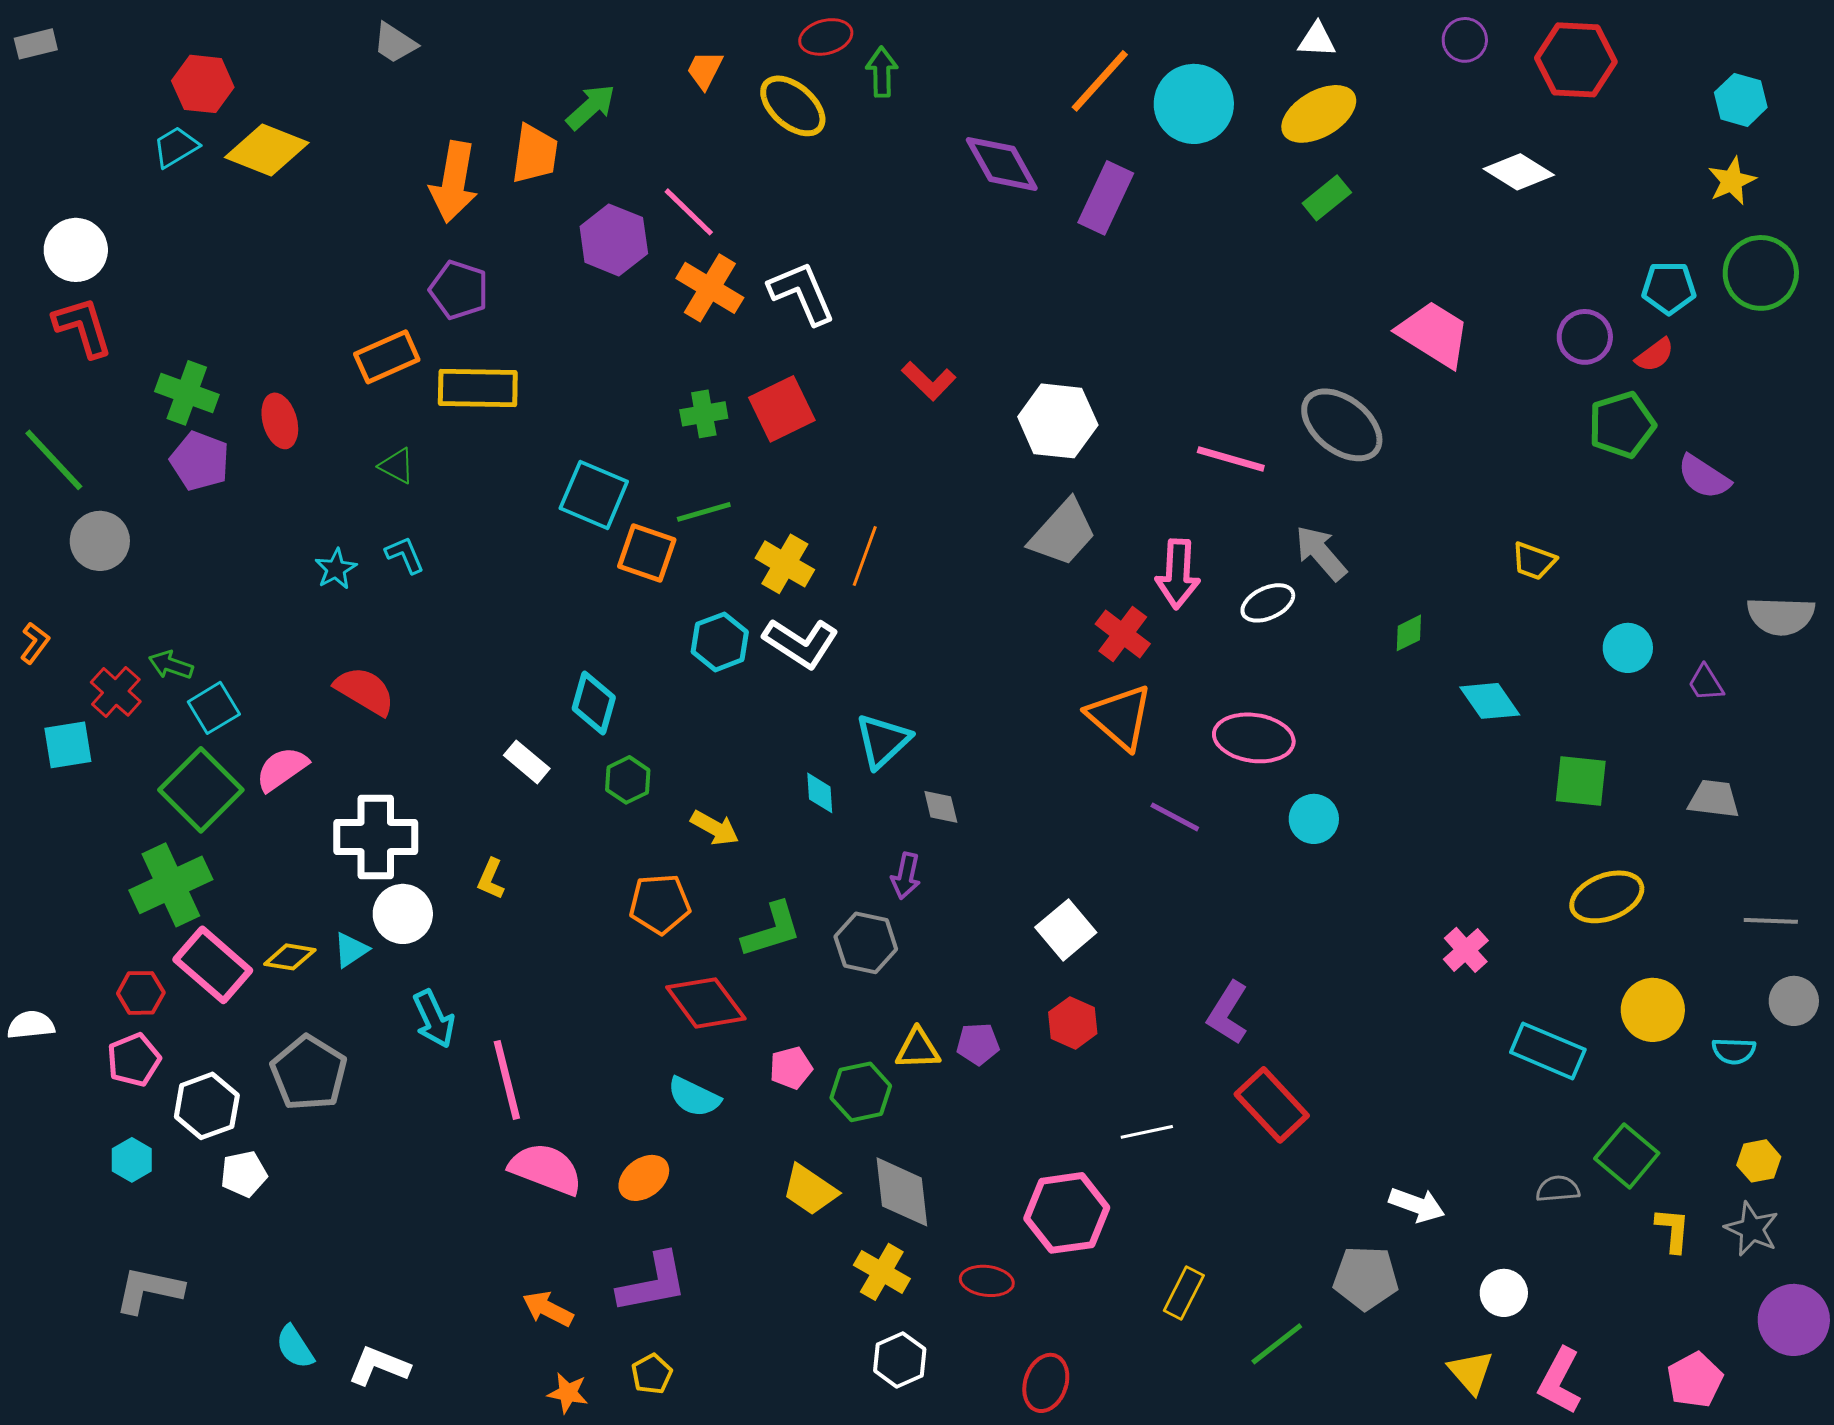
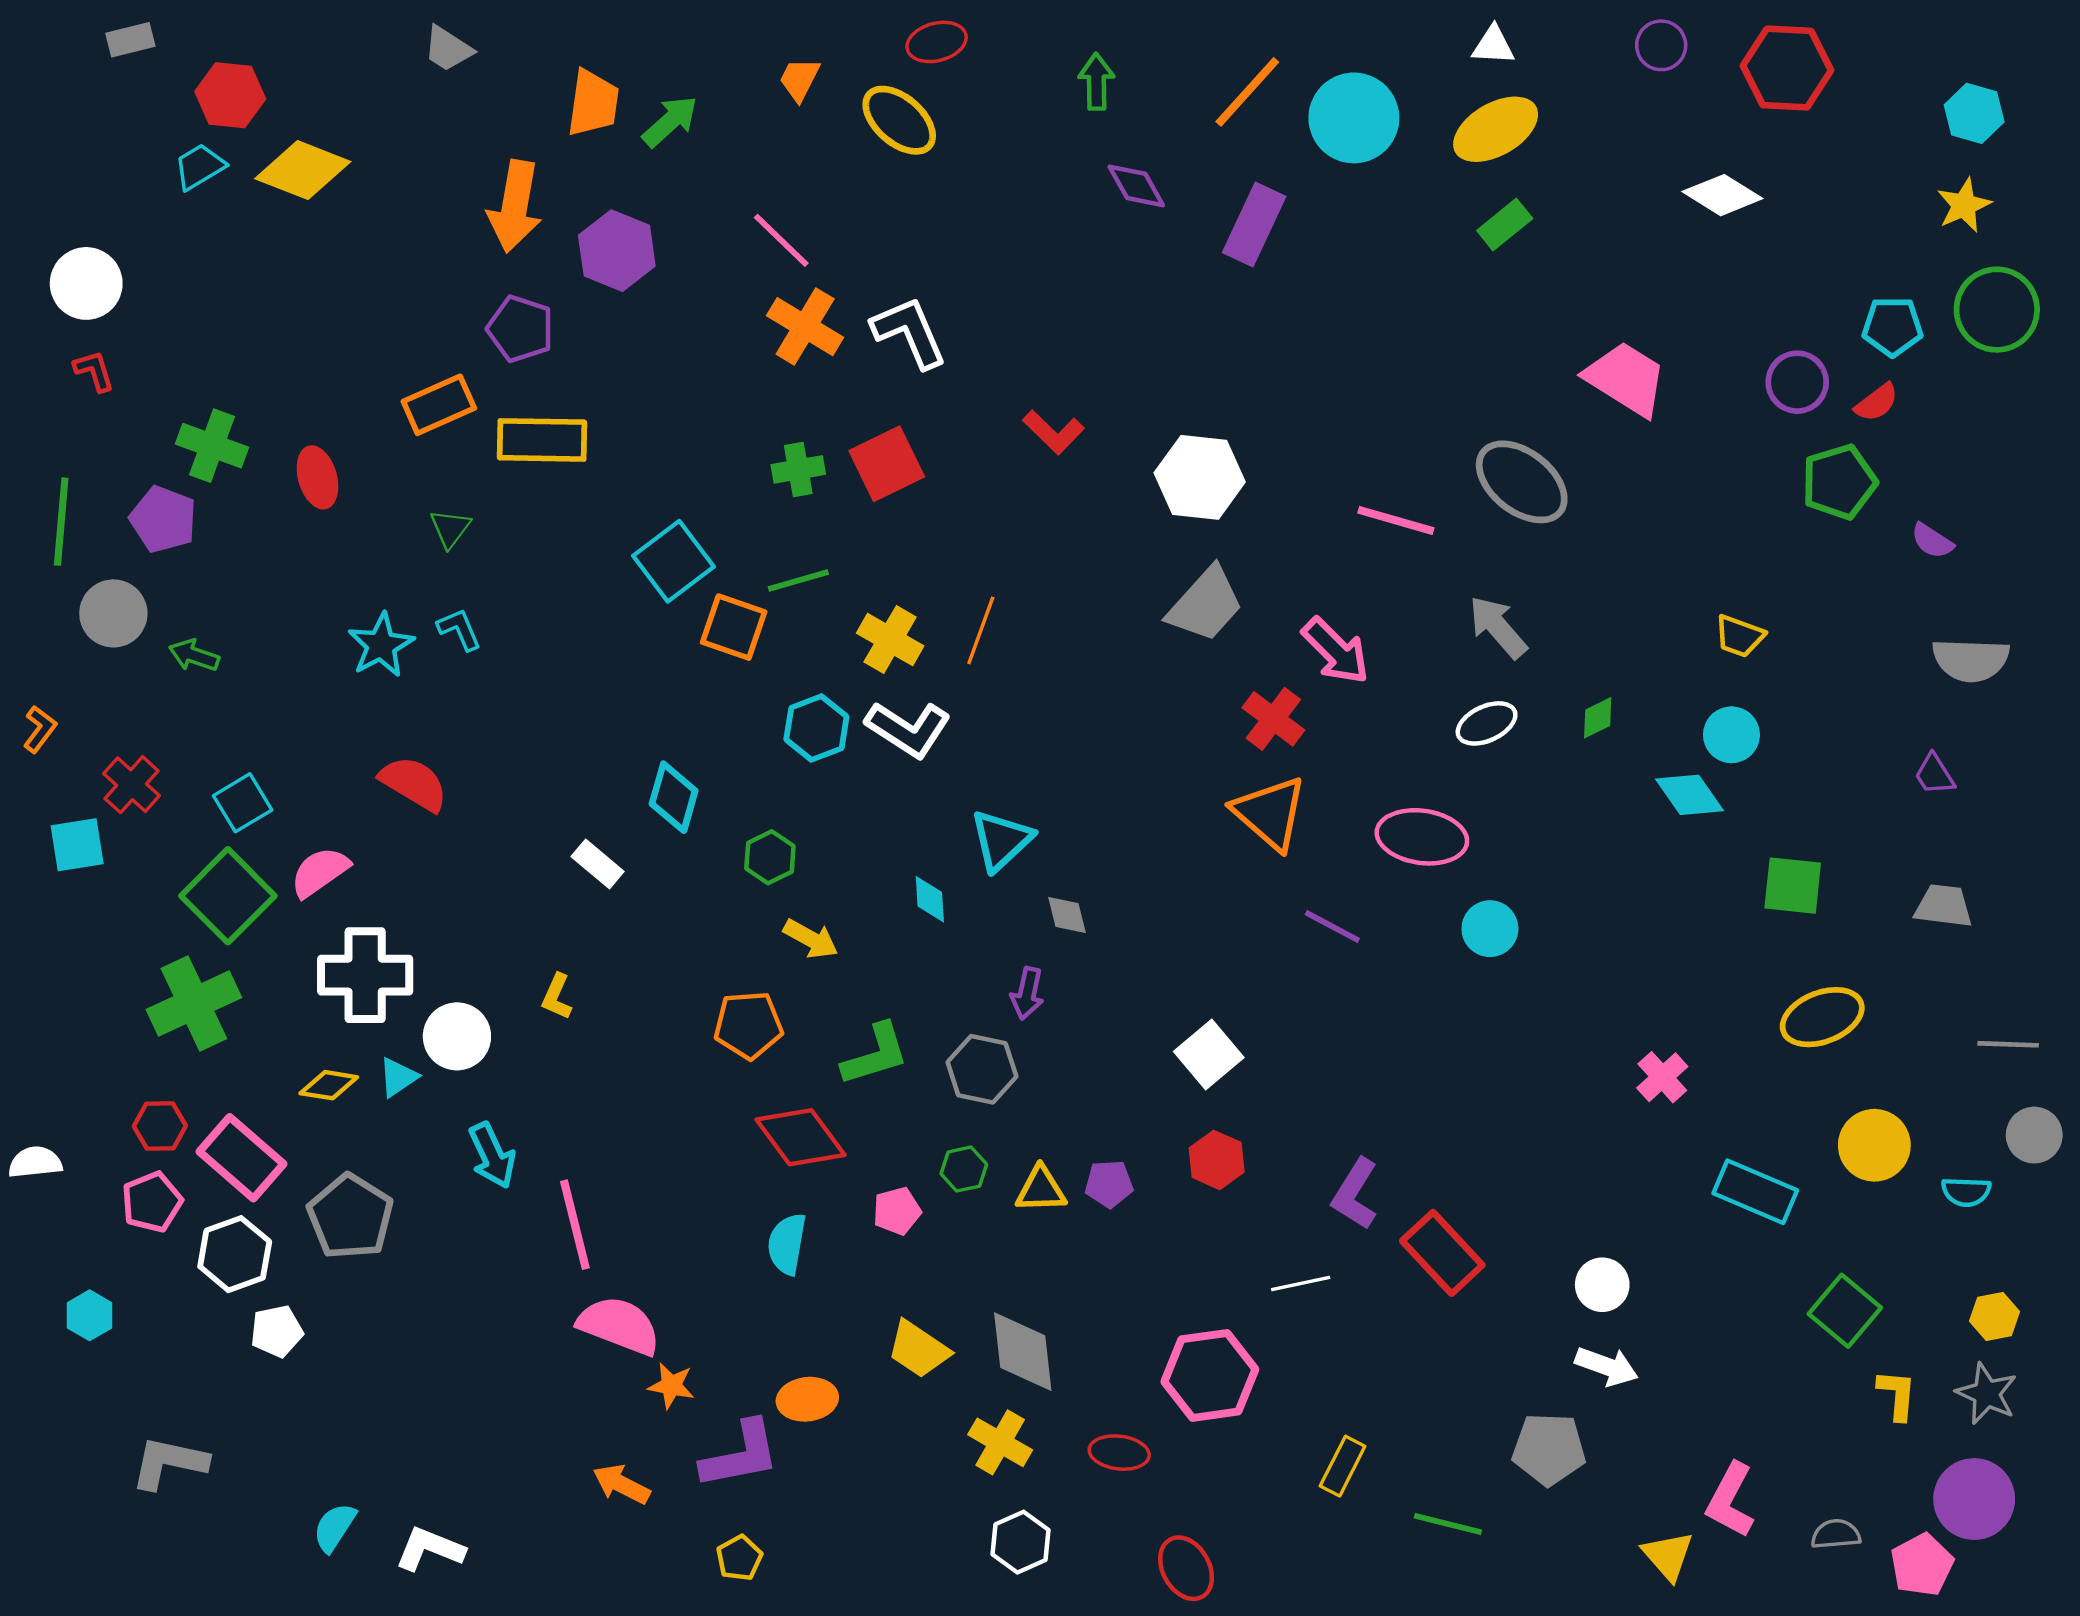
gray rectangle: (36, 44) -> (130, 40), moved
green arrow: (882, 72) -> (1096, 82), moved
orange trapezoid: (535, 154) -> (593, 103), moved
purple diamond: (1002, 164) -> (1136, 186), size x0.7
purple hexagon: (614, 240) -> (617, 251), moved
red L-shape: (83, 327) -> (94, 371), size x0.6
green line: (54, 460) -> (61, 522), turned 48
purple pentagon: (200, 461) -> (163, 519), moved
green triangle: (397, 466) -> (450, 528), turned 39
purple semicircle: (1704, 477) -> (1932, 541), size x0.7
cyan square: (594, 495) -> (674, 561), turned 30
cyan star: (336, 569) -> (381, 645), size x1.4
pink arrow: (1178, 574) -> (1336, 651), turned -48
white ellipse: (1268, 603) -> (1487, 723), moved
gray semicircle: (1781, 616) -> (1971, 660), moved
cyan circle: (1628, 648) -> (1731, 735), moved
green arrow: (171, 665) -> (194, 655), moved
green hexagon: (628, 780) -> (770, 857), moved
white cross: (376, 837) -> (365, 975), moved
pink rectangle: (213, 965) -> (242, 1158), moved
purple L-shape: (1228, 1013) -> (1355, 1194), moved
green hexagon: (861, 1092) -> (964, 1169), moved, size x0.7
cyan semicircle: (694, 1097) -> (787, 1244), turned 74
cyan hexagon: (132, 1160) -> (90, 1315), moved
orange ellipse: (644, 1178) -> (807, 1399), moved, turned 30
gray semicircle: (1558, 1189) -> (1836, 1534), moved
white circle: (1504, 1293) -> (1602, 1285), moved
purple circle: (1794, 1320) -> (1974, 1499), moved
green line: (1277, 1344) -> (1448, 1524), turned 52
cyan semicircle: (295, 1347) -> (334, 1527), turned 66
pink L-shape: (1560, 1381) -> (1730, 1500), moved
red ellipse: (1046, 1383) -> (1186, 1568), turned -48
orange star: (568, 1393) -> (671, 1386), moved

